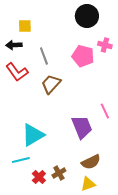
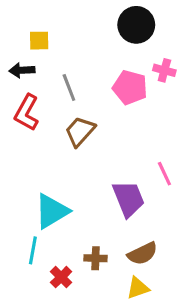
red L-shape: (17, 72) -> (27, 113), turned 65
cyan line: (21, 160) -> (33, 250), turned -66
brown cross: (59, 173) -> (96, 258), moved, turned 32

